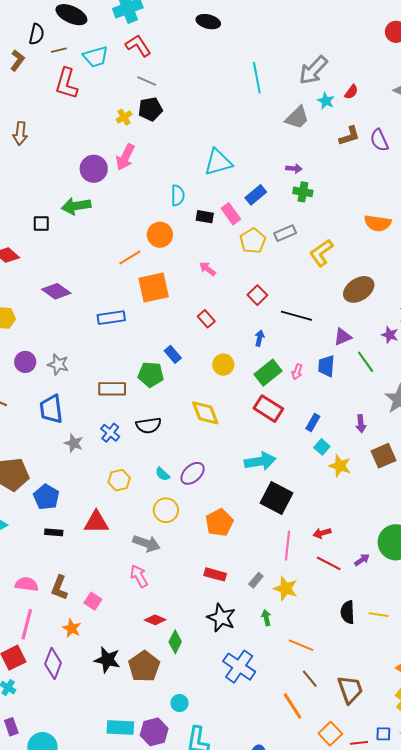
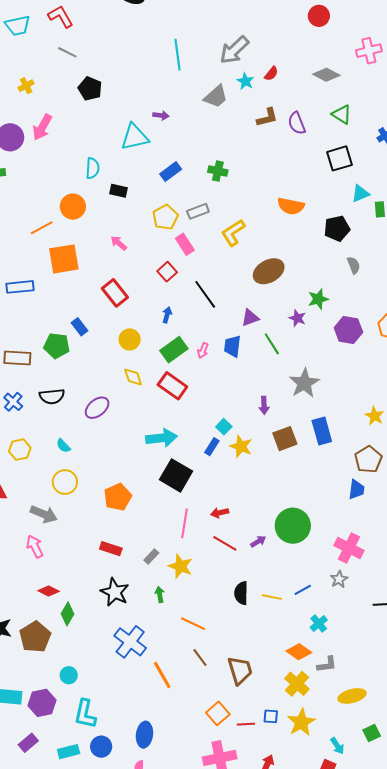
black pentagon: (150, 109) -> (90, 89), moved, turned 30
yellow cross: (124, 117) -> (26, 86), moved
purple arrow: (294, 168) -> (161, 115), moved
pink rectangle: (231, 214) -> (185, 244), moved
black line: (297, 316) -> (205, 294), turned 36
red rectangle: (206, 319) -> (115, 293), size x1.5
yellow diamond: (205, 413) -> (133, 377), moved, size x0.7
blue rectangle: (313, 423) -> (212, 447), moved
purple ellipse: (193, 473) -> (97, 408), moved
orange line: (292, 706) -> (162, 675), moved

